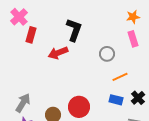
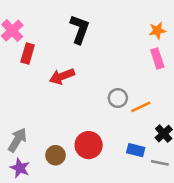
black L-shape: (74, 30) -> (80, 29), moved
gray circle: (107, 54) -> (118, 98), moved
blue rectangle: (116, 100) -> (136, 150), moved

